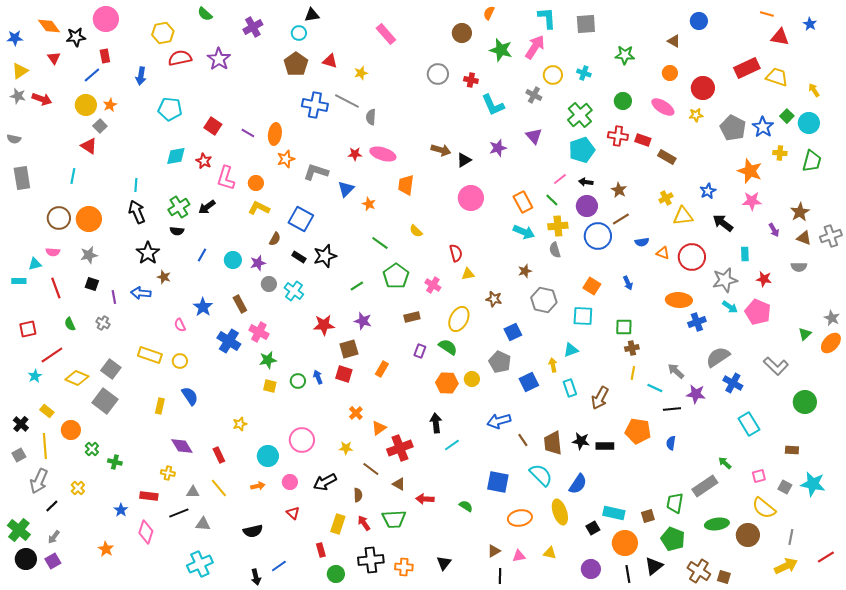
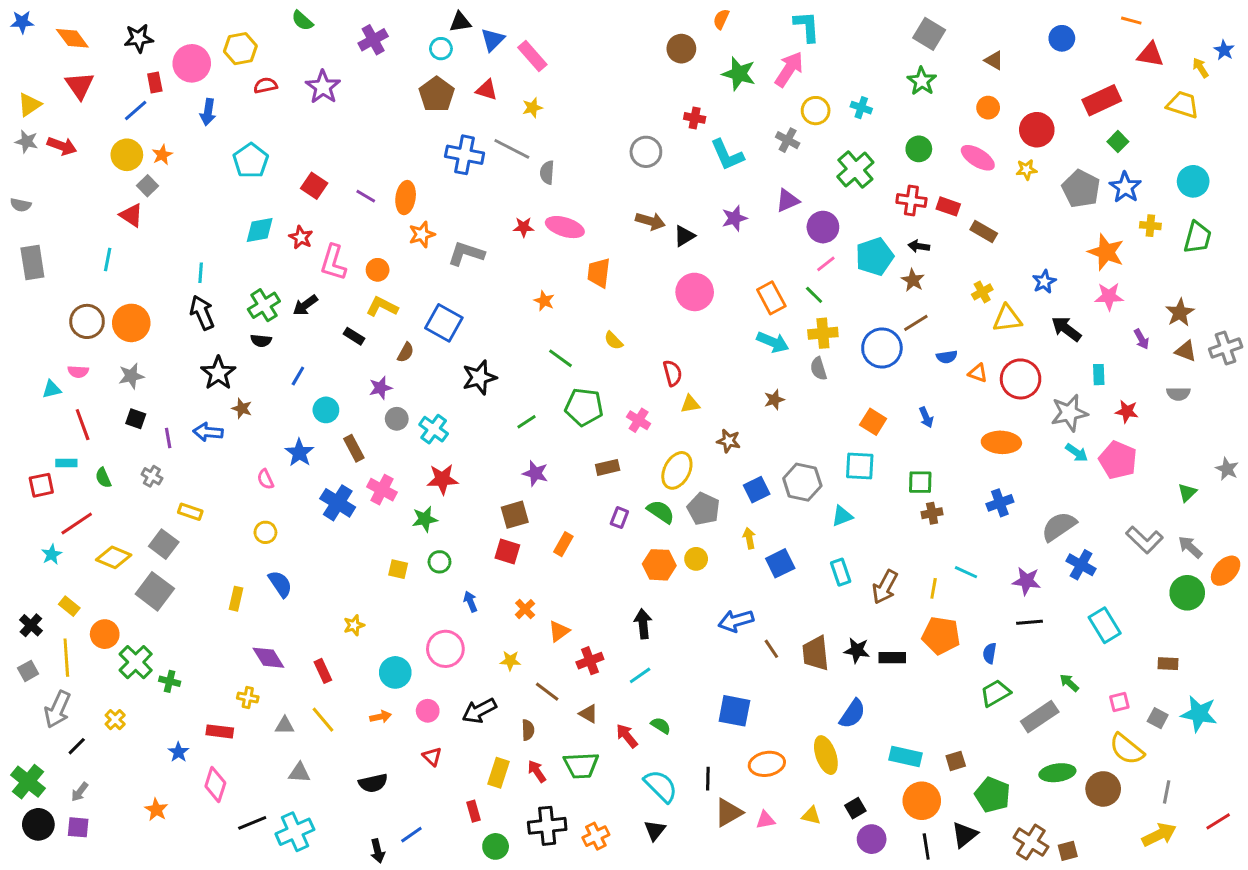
pink circle: (106, 19) -> (192, 63), moved
blue circle: (699, 21) -> (1062, 38), moved
gray square: (586, 24) -> (929, 34), moved, turned 35
blue star: (810, 24) -> (1224, 50), moved
pink rectangle: (386, 34) -> (532, 56), moved
black star: (76, 37) -> (139, 38), moved
blue star: (15, 38) -> (22, 22), moved
green star: (625, 55) -> (922, 81), turned 30
red triangle: (54, 58) -> (80, 85), size x1.5
red semicircle: (180, 58) -> (265, 85), size x0.7
gray circle: (438, 74) -> (646, 152), moved
yellow trapezoid: (777, 77) -> (1183, 105), moved
yellow arrow: (814, 90) -> (1200, 68), moved
cyan pentagon: (170, 109) -> (251, 161), turned 30
green square: (787, 116) -> (1118, 142), moved
purple triangle: (534, 136) -> (788, 201), turned 48
cyan pentagon: (582, 150) -> (875, 257), moved
black arrow: (586, 182) -> (919, 246), moved
blue triangle: (346, 189) -> (493, 40), moved
purple circle: (587, 206) -> (823, 227), moved
black rectangle: (299, 257) -> (354, 336), moved
cyan circle: (233, 260) -> (326, 410), moved
green pentagon: (396, 276) -> (584, 407), turned -30
cyan rectangle: (19, 281) -> (66, 463), moved
gray hexagon: (544, 300) -> (802, 482), moved
blue cross: (697, 322) -> (1000, 503), moved
red star: (324, 325) -> (442, 479), moved
orange ellipse: (831, 343) -> (1226, 571), moved
yellow rectangle: (150, 355) -> (190, 512), moved, size x0.7
green star: (268, 360) -> (425, 519), moved
gray pentagon: (500, 362) -> (703, 509), moved
yellow arrow: (553, 365) -> (749, 538), moved
gray arrow: (676, 371) -> (1190, 547), moved
yellow line: (633, 373) -> (934, 588), moved
blue arrow: (318, 377) -> (470, 602), moved
black line: (672, 409) -> (1029, 622), moved
cyan line: (452, 445) -> (640, 675), moved
red cross: (400, 448) -> (590, 661), size x0.7
green cross: (92, 449) -> (136, 662), size x1.6
cyan semicircle: (541, 475) -> (661, 786), moved
red arrow: (425, 499) -> (627, 736), turned 48
green trapezoid: (675, 503) -> (995, 693), moved, turned 50
green semicircle: (466, 506) -> (661, 726), moved
black line: (179, 513) -> (252, 823), moved
black square: (593, 528) -> (855, 808), moved
brown triangle: (494, 551) -> (729, 813), size x1.5
purple square: (53, 561) -> (78, 827), turned 35
orange cross: (404, 567) -> (596, 836), turned -30
black line: (500, 576) -> (708, 779), moved
brown square: (724, 577) -> (1068, 851), turned -32

